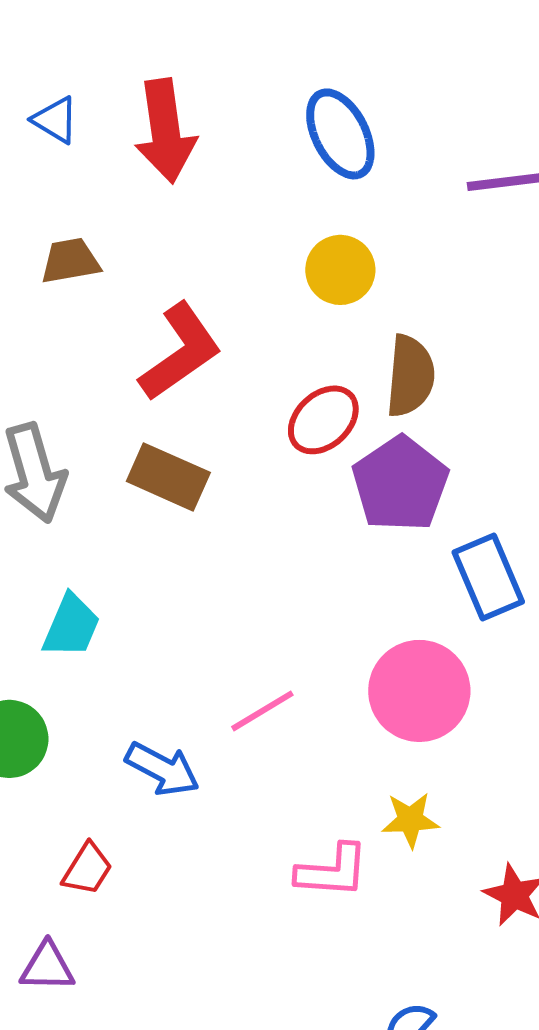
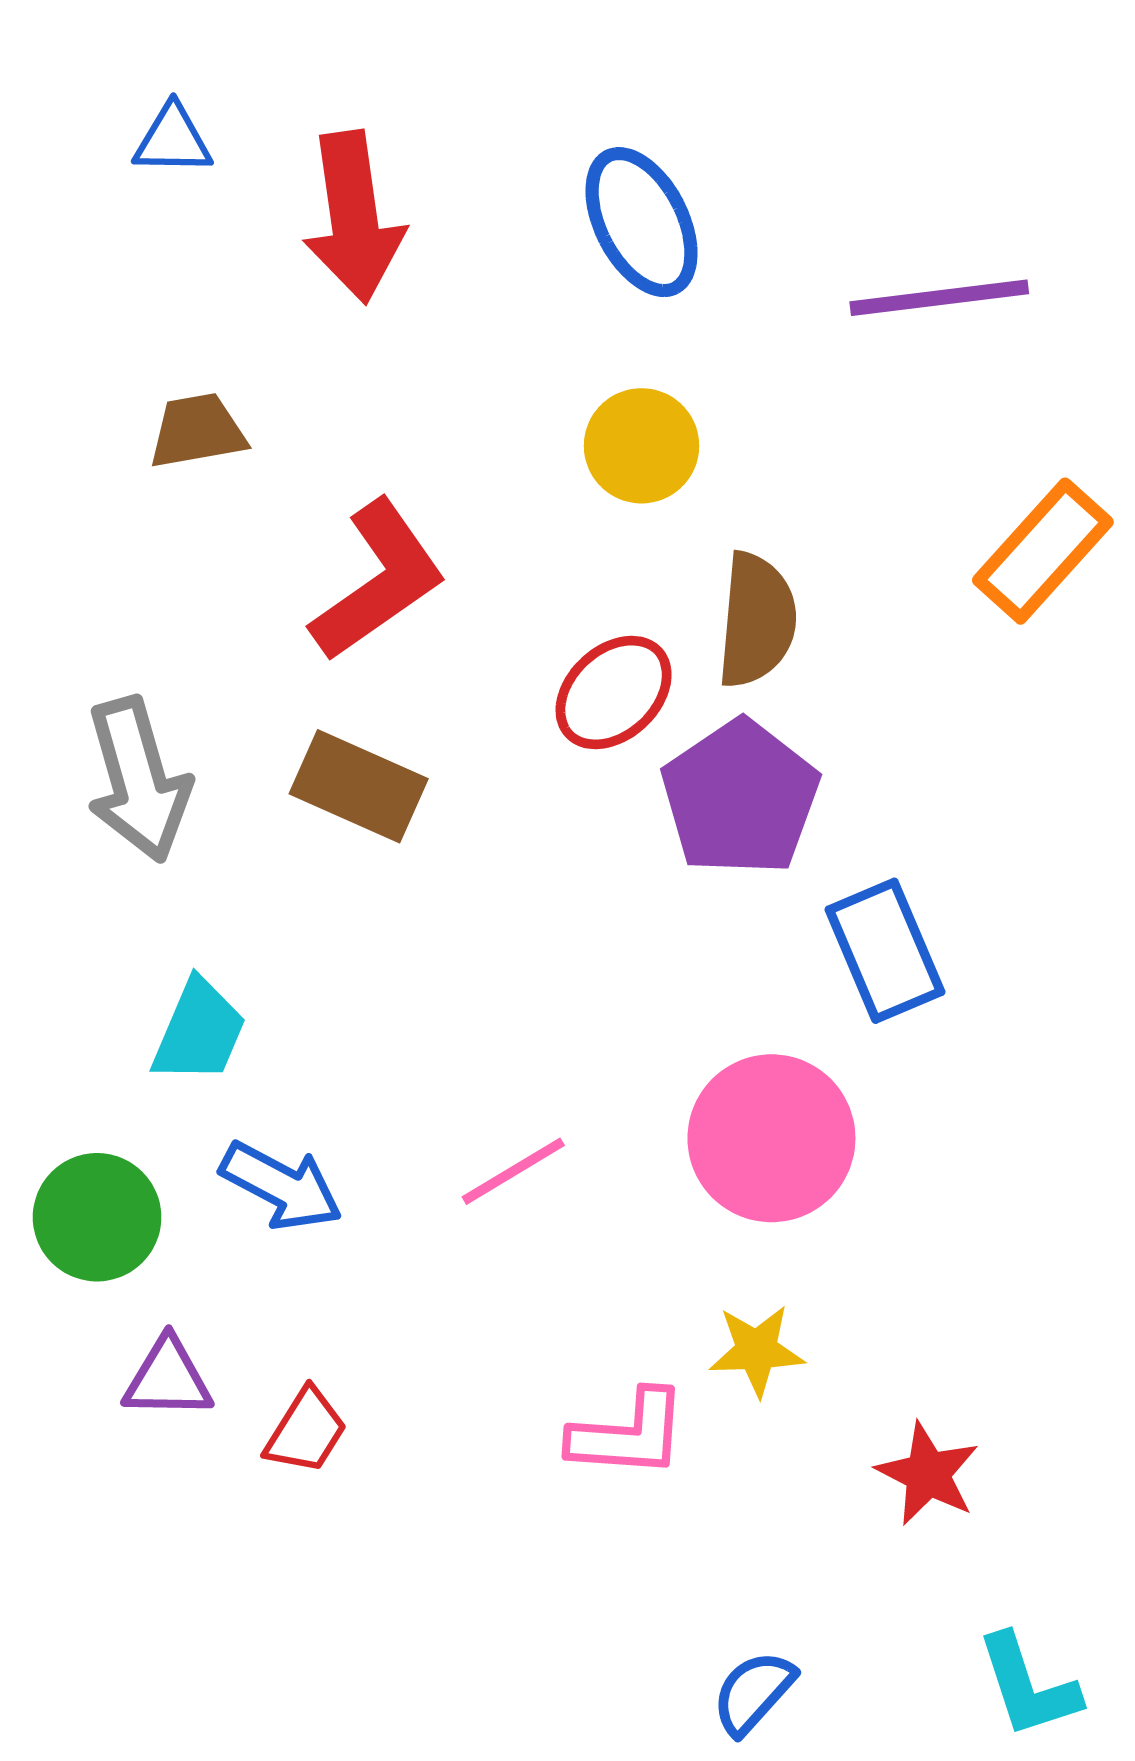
blue triangle: (55, 120) -> (173, 140), moved, turned -30
blue arrow: (162, 769) -> (281, 1186), moved
red trapezoid: (87, 869) -> (306, 1431), moved
purple triangle: (47, 967) -> (168, 1378), moved

